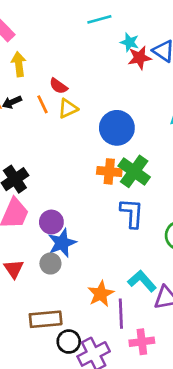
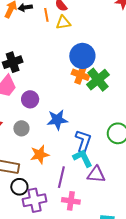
blue circle: (117, 128) -> (82, 56), moved
blue L-shape: (132, 213) -> (83, 141), moved
blue star: (62, 243) -> (57, 120), moved
orange star: (101, 294) -> (40, 155), moved

